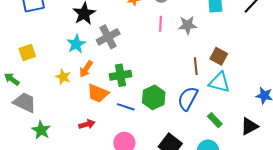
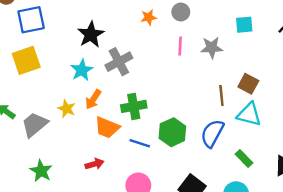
yellow square: (27, 53) -> (26, 60), moved, size x1.4
gray trapezoid: (25, 102) -> (35, 125), moved, turned -65

